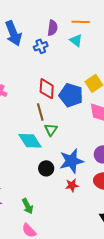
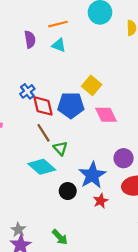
blue cross: (41, 46) -> (27, 91), moved

